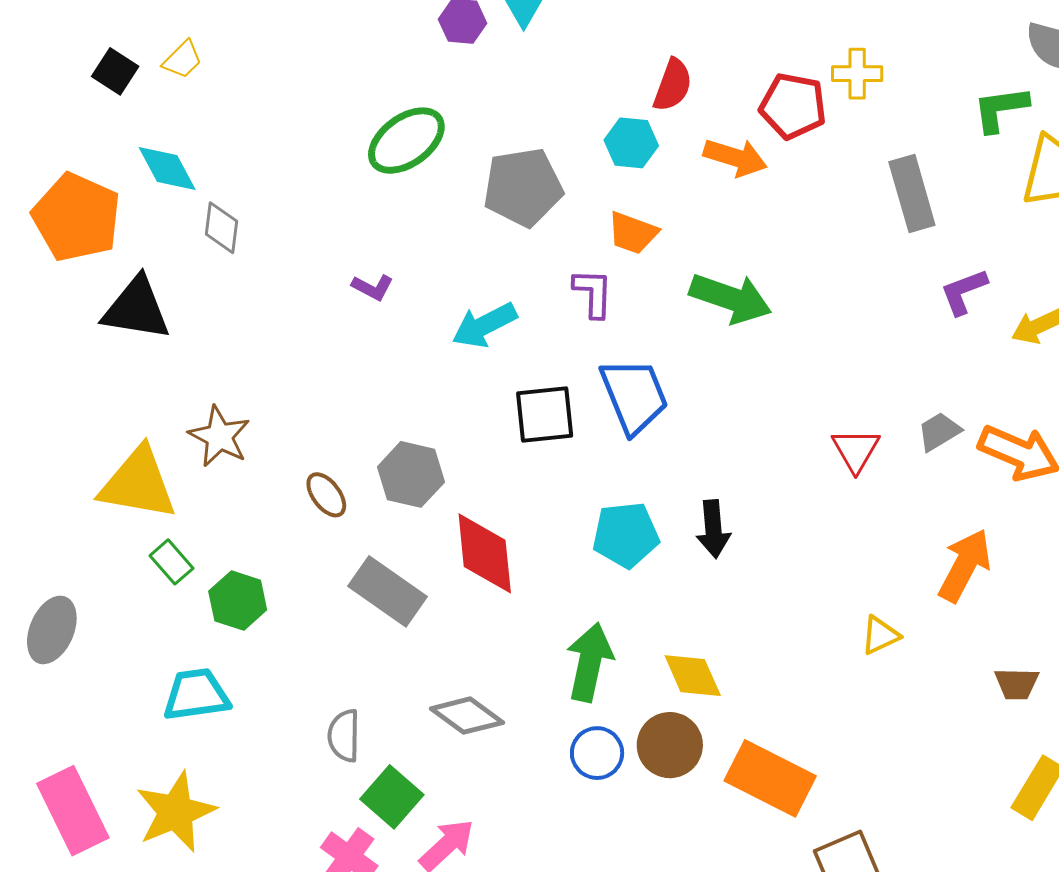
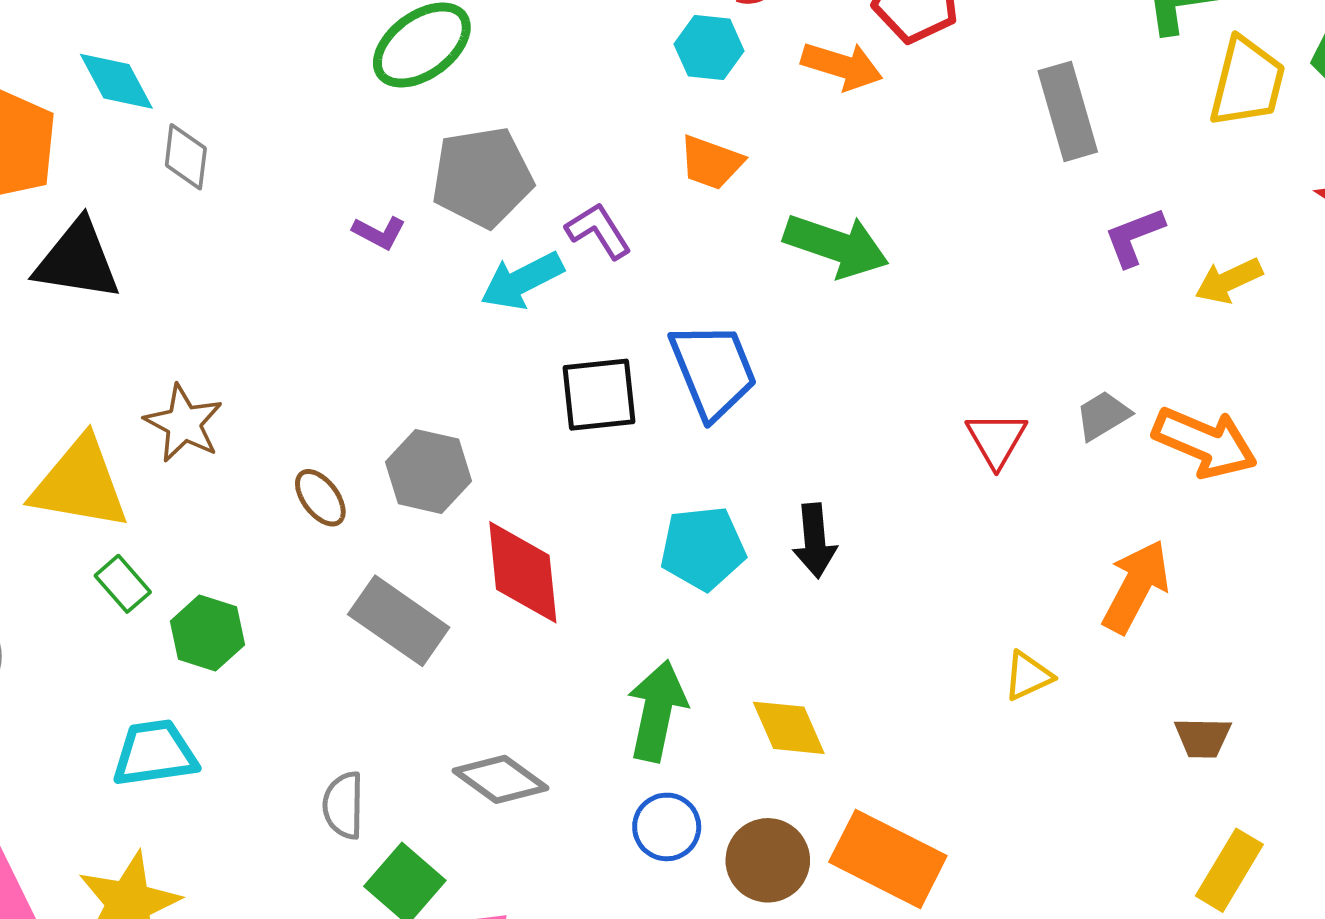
gray pentagon: (523, 187) -> (482, 177), moved
purple L-shape: (593, 293) -> (599, 231), moved, turned -34
brown circle: (670, 745) -> (768, 860), moved

